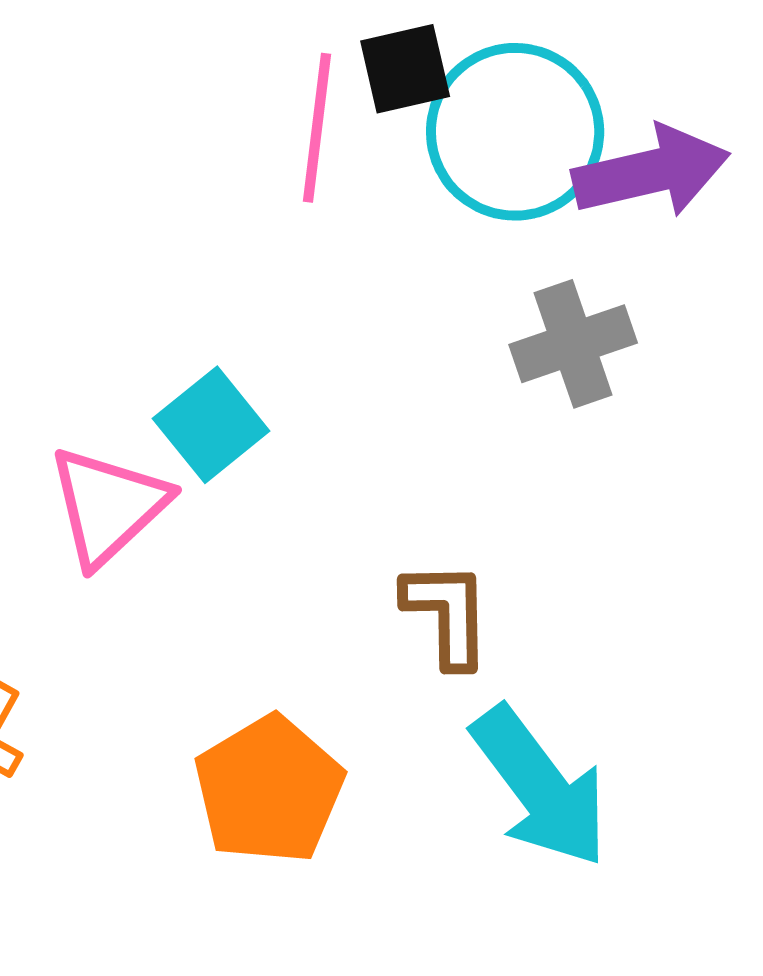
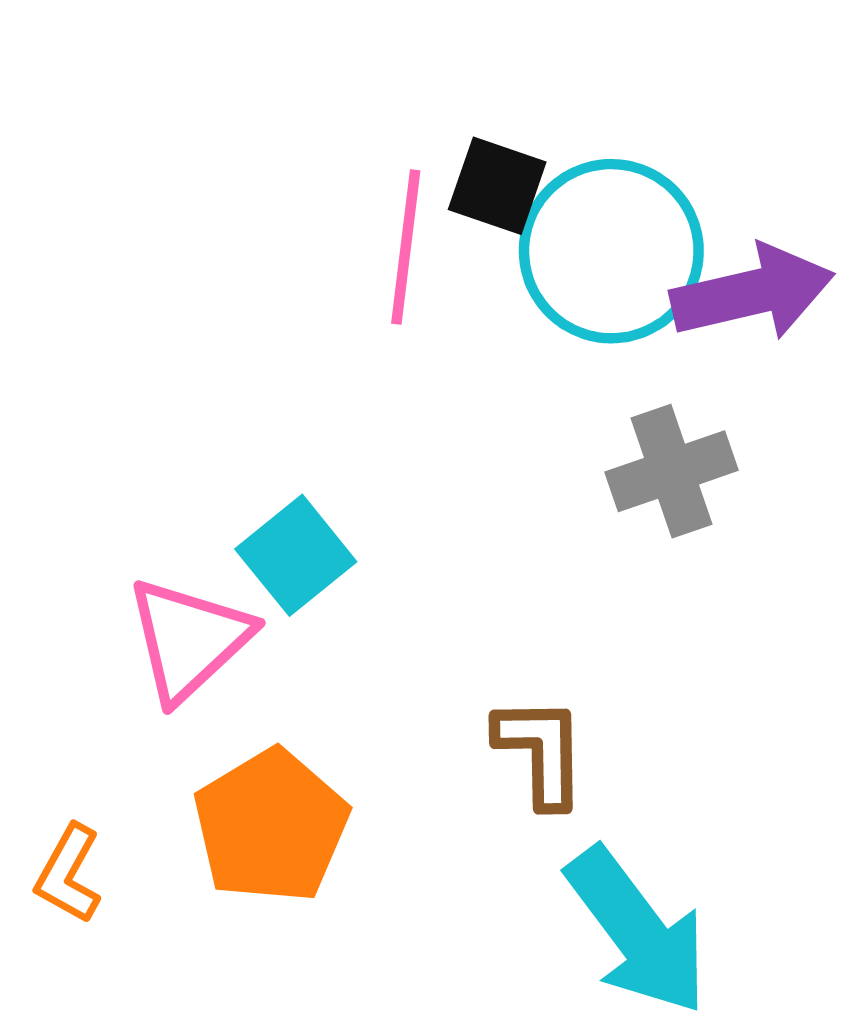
black square: (405, 69) -> (497, 186), turned 32
orange pentagon: (269, 790) -> (271, 826), moved

